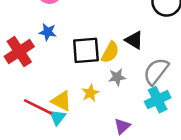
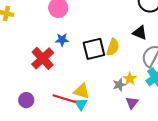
black triangle: (134, 40) -> (140, 33), moved
gray star: (117, 77) -> (119, 85), moved
yellow star: (90, 93) -> (130, 79), moved

